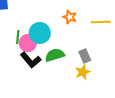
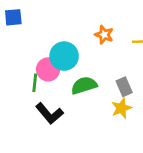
green line: (18, 37) -> (35, 83), moved
black L-shape: (31, 60) -> (49, 113), moved

